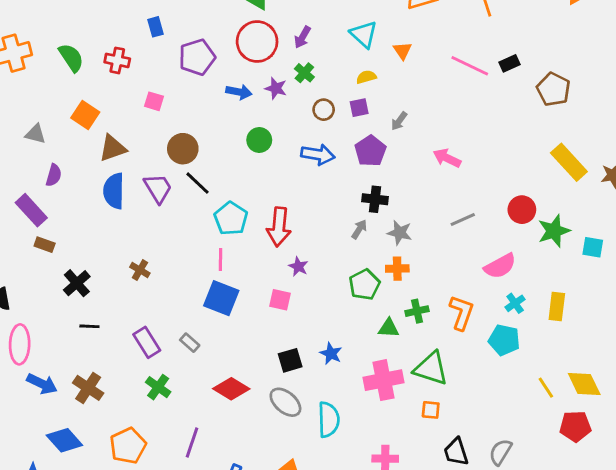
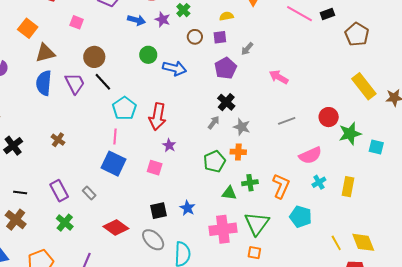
blue arrow: (318, 155) -> (175, 68), moved
black cross: (375, 199) -> (226, 102), turned 30
black line: (89, 326) -> (20, 193), moved
cyan pentagon: (504, 340) -> (301, 217), moved
green triangle: (431, 368) -> (257, 224), turned 44

